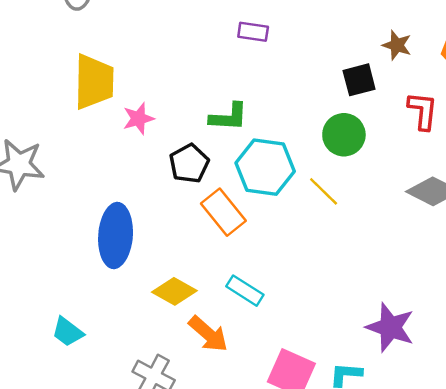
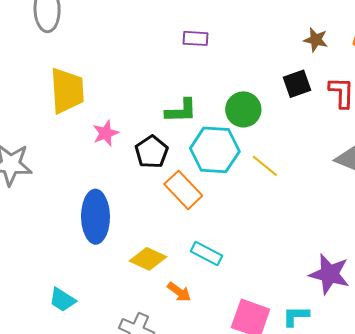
black square: (359, 80) -> (297, 84), moved
pink star: (138, 119) -> (106, 133), moved
green circle: (344, 135) -> (243, 109), moved
orange arrow: (208, 334) -> (179, 292), size x0.7

